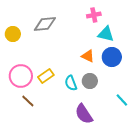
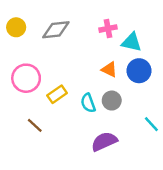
pink cross: (94, 15) -> (108, 29), moved
yellow circle: (13, 34) -> (16, 27), moved
pink circle: (21, 76) -> (26, 78), moved
purple semicircle: (84, 114) -> (104, 141), turned 100

